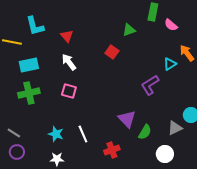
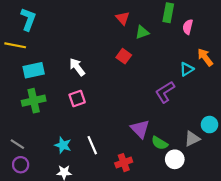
pink semicircle: (171, 25) -> (188, 27), turned 64
cyan L-shape: (35, 26) -> (28, 19), moved, turned -145
red triangle: (67, 36) -> (123, 18), moved
pink square: (69, 91) -> (77, 98), turned -35
green semicircle: (145, 132) -> (160, 143), turned 91
white circle: (165, 154) -> (175, 159), moved

